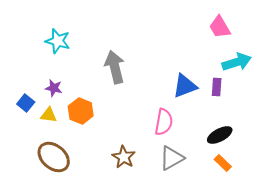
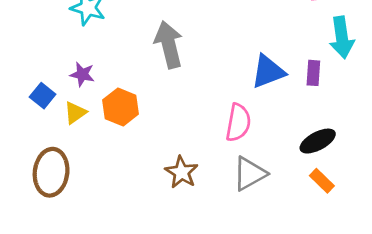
cyan arrow: (237, 62) -> (342, 38), turned 100
yellow triangle: (49, 115) -> (75, 113), turned -42
brown ellipse: (54, 157) -> (51, 172), moved, turned 56

